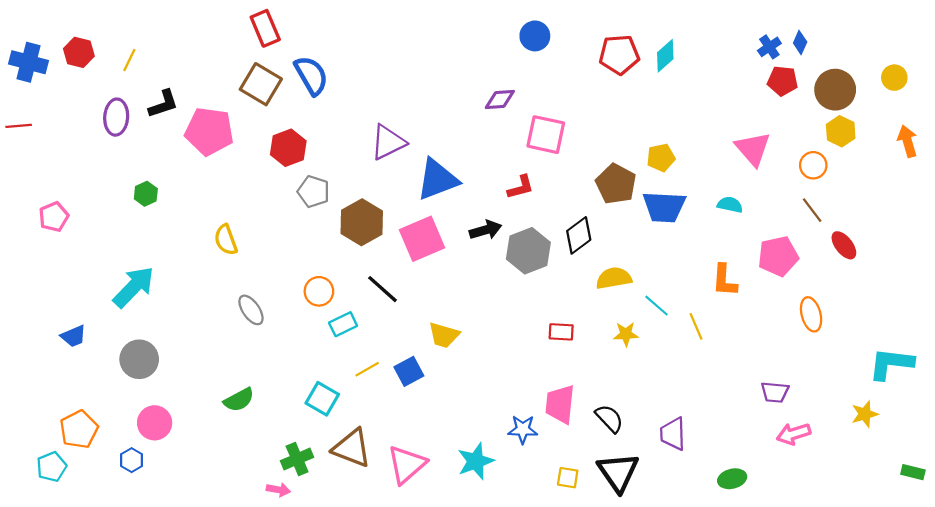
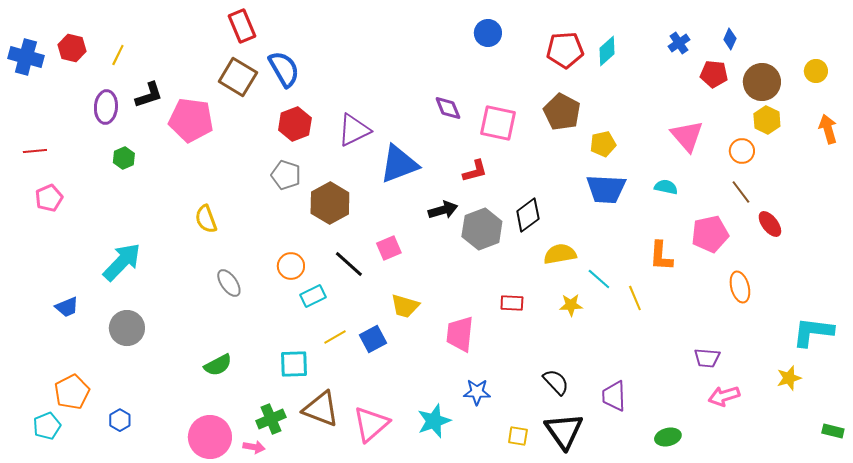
blue cross: (769, 47) -> (679, 43), moved
purple diamond: (500, 100) -> (448, 108), moved, turned 72
red line: (19, 126) -> (35, 151), moved
red hexagon: (288, 148) -> (295, 124), moved
brown pentagon: (616, 184) -> (562, 112), moved
green hexagon: (146, 194) -> (124, 158), moved
pink square: (422, 239) -> (389, 248), moved, size x0.6
cyan square: (322, 399) -> (294, 364), turned -32
pink trapezoid: (560, 404) -> (460, 334), moved
pink circle: (155, 423) -> (210, 437), moved, size x1.4

